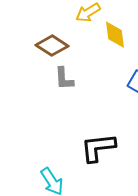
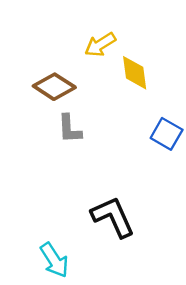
black L-shape: (98, 148) -> (113, 217), turned 72

